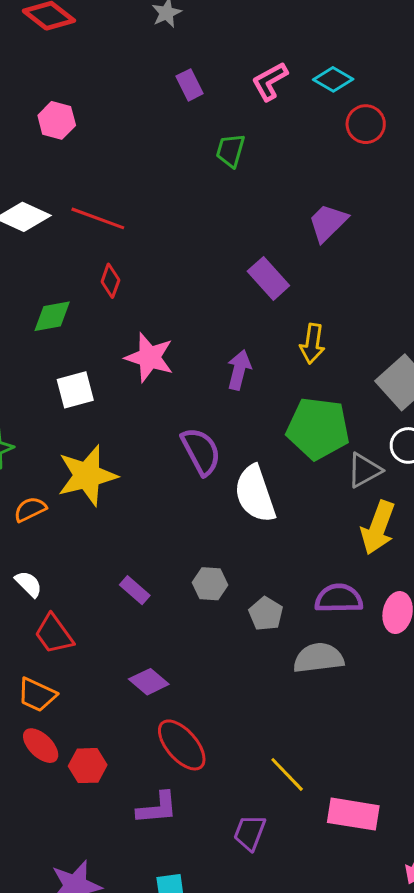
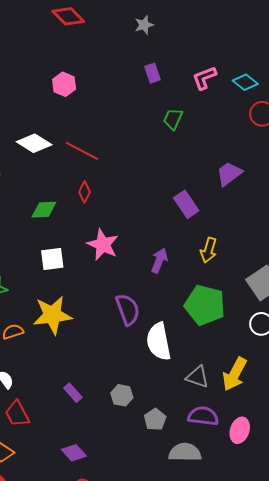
gray triangle: (364, 470) -> (197, 377), moved, turned 40

